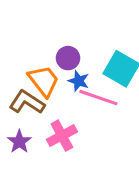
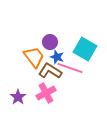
brown L-shape: (27, 102) -> (50, 71), moved

